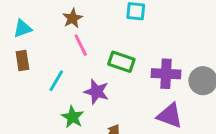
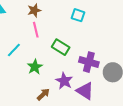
purple star: (96, 92) -> (64, 81), moved
green star: (73, 117) -> (35, 67), moved

